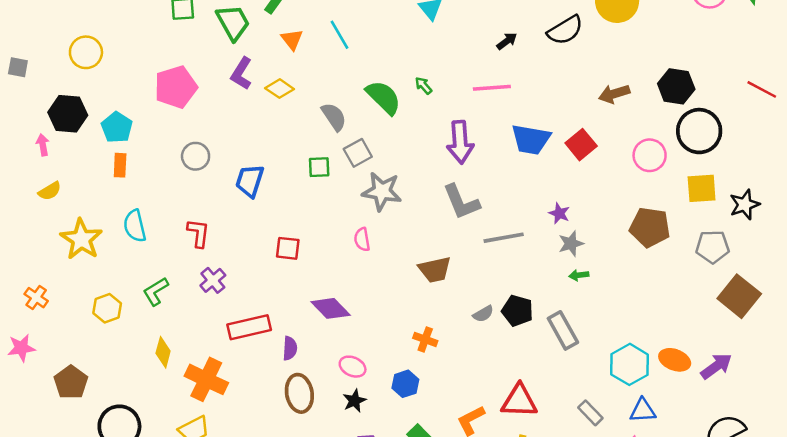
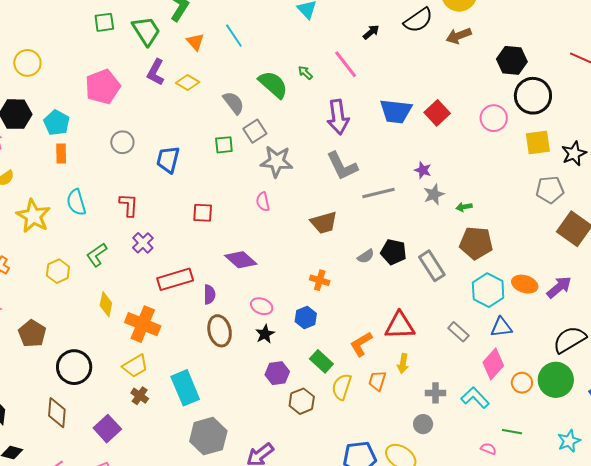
pink line: (492, 88) -> (346, 64), moved, turned 60
brown arrow: (614, 94) -> (459, 36), moved
brown pentagon: (650, 227) -> (476, 243), moved
green arrow: (579, 275) -> (464, 207), moved

